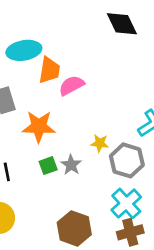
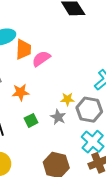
orange star: (39, 127) -> (21, 92), size x0.7
gray star: (71, 165) -> (58, 117), moved

